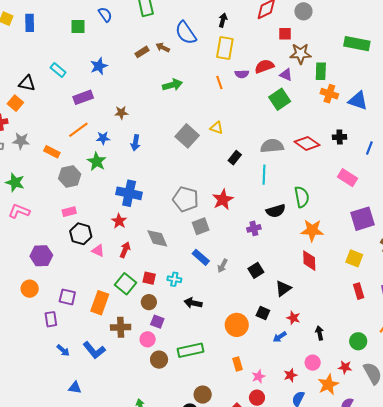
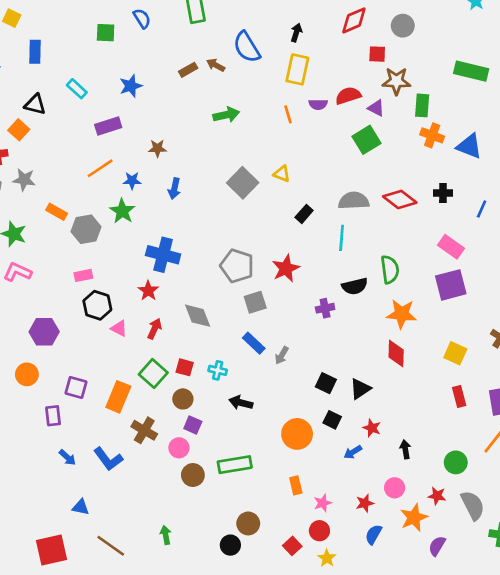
blue rectangle: (30, 23) -> (35, 52), moved
orange rectangle: (52, 152) -> (57, 212), moved
purple square: (362, 219) -> (451, 285), moved
black square: (256, 270) -> (326, 383), moved, turned -35
brown cross: (121, 327) -> (144, 430), turned 30

